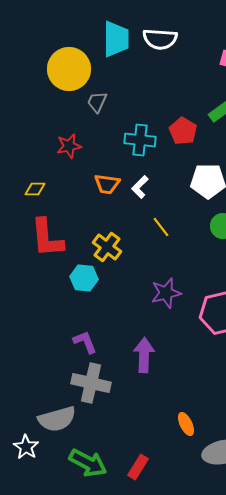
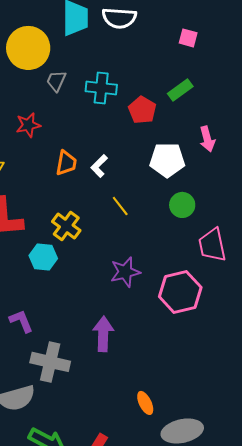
cyan cross: (140, 140) -> (101, 88), moved
orange trapezoid: (107, 184) -> (66, 163), turned -88
purple L-shape: (85, 342) -> (21, 321), moved

